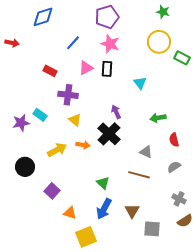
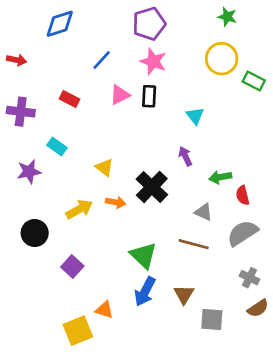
purple cross: (68, 95) -> (21, 112), moved
purple arrow: (116, 112) -> (185, 156), moved
cyan rectangle: (40, 115) -> (57, 146), moved
green arrow: (158, 118) -> (220, 177), moved
gray semicircle: (174, 167) -> (243, 233), size x1.6
green triangle: (103, 183) -> (143, 255), size x1.5
orange triangle: (70, 213) -> (104, 310), moved
yellow square: (86, 237) -> (78, 331), moved

